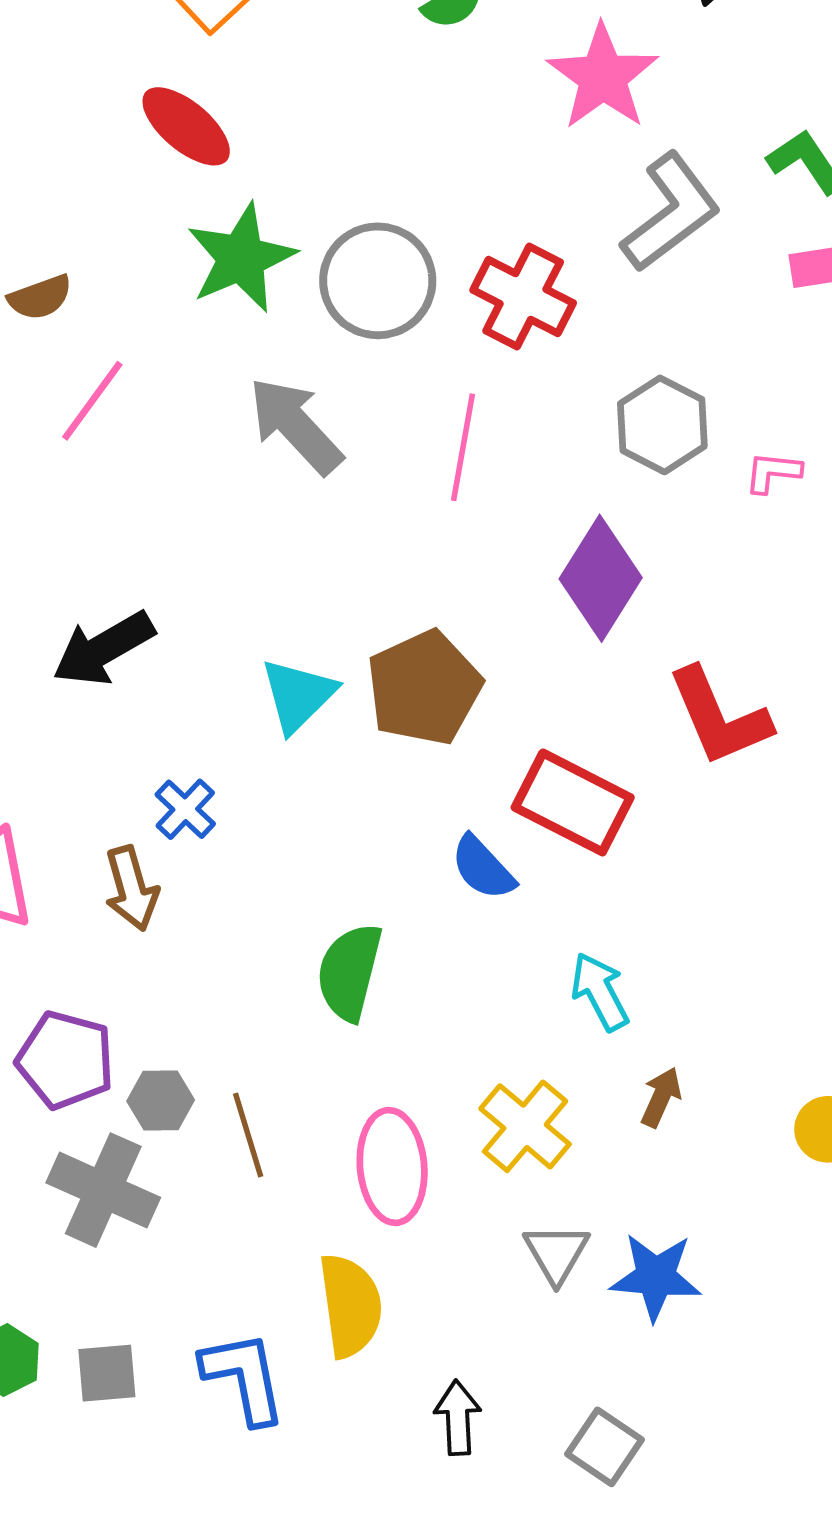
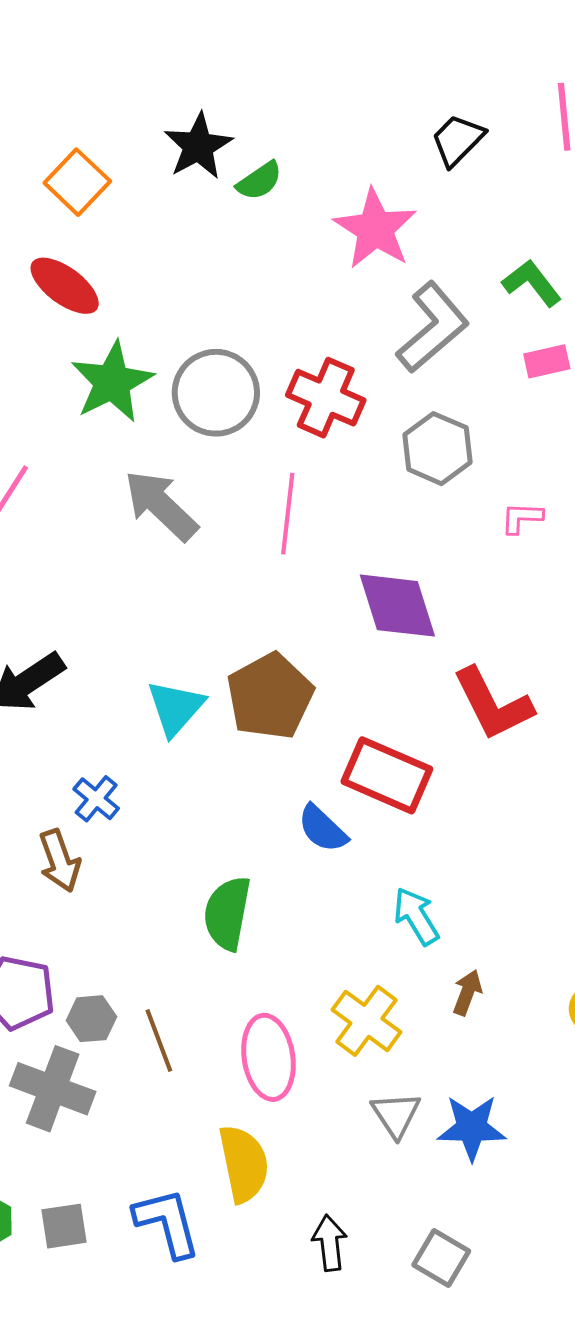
gray hexagon: (662, 425) -> (437, 449), moved
purple diamond: (601, 578) -> (397, 606), turned -46

